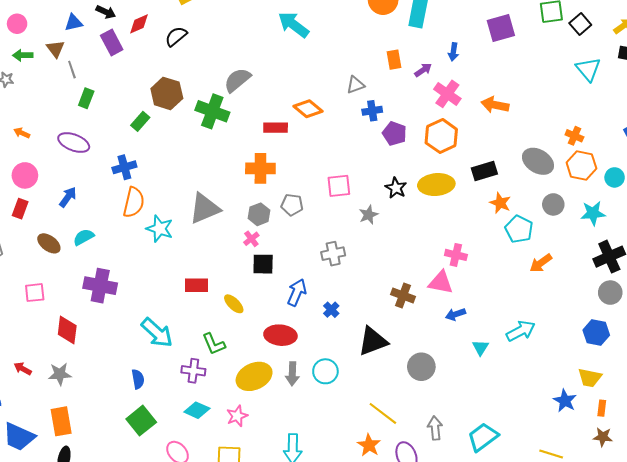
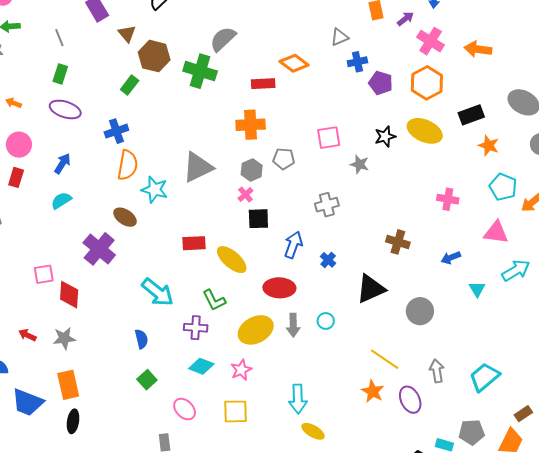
brown triangle: (55, 49) -> (127, 34), moved
green rectangle: (86, 98) -> (60, 74), moved
yellow ellipse: (436, 185) -> (425, 131), turned 32
black star: (396, 188) -> (385, 136), turned 30
gray star: (368, 215) -> (360, 164), turned -30
cyan pentagon: (519, 229) -> (503, 187), moved
cyan semicircle: (84, 237) -> (61, 200), moved
brown ellipse: (49, 243) -> (125, 217), moved
pink triangle: (441, 282) -> (496, 233), moved
purple cross: (100, 286) -> (99, 249), turned 32
pink square: (35, 293) -> (44, 274), moved
yellow ellipse: (234, 304) -> (232, 260), size x1.5
cyan circle: (325, 371) -> (326, 321), size x0.7
green square: (141, 421) -> (147, 380), size x0.7

